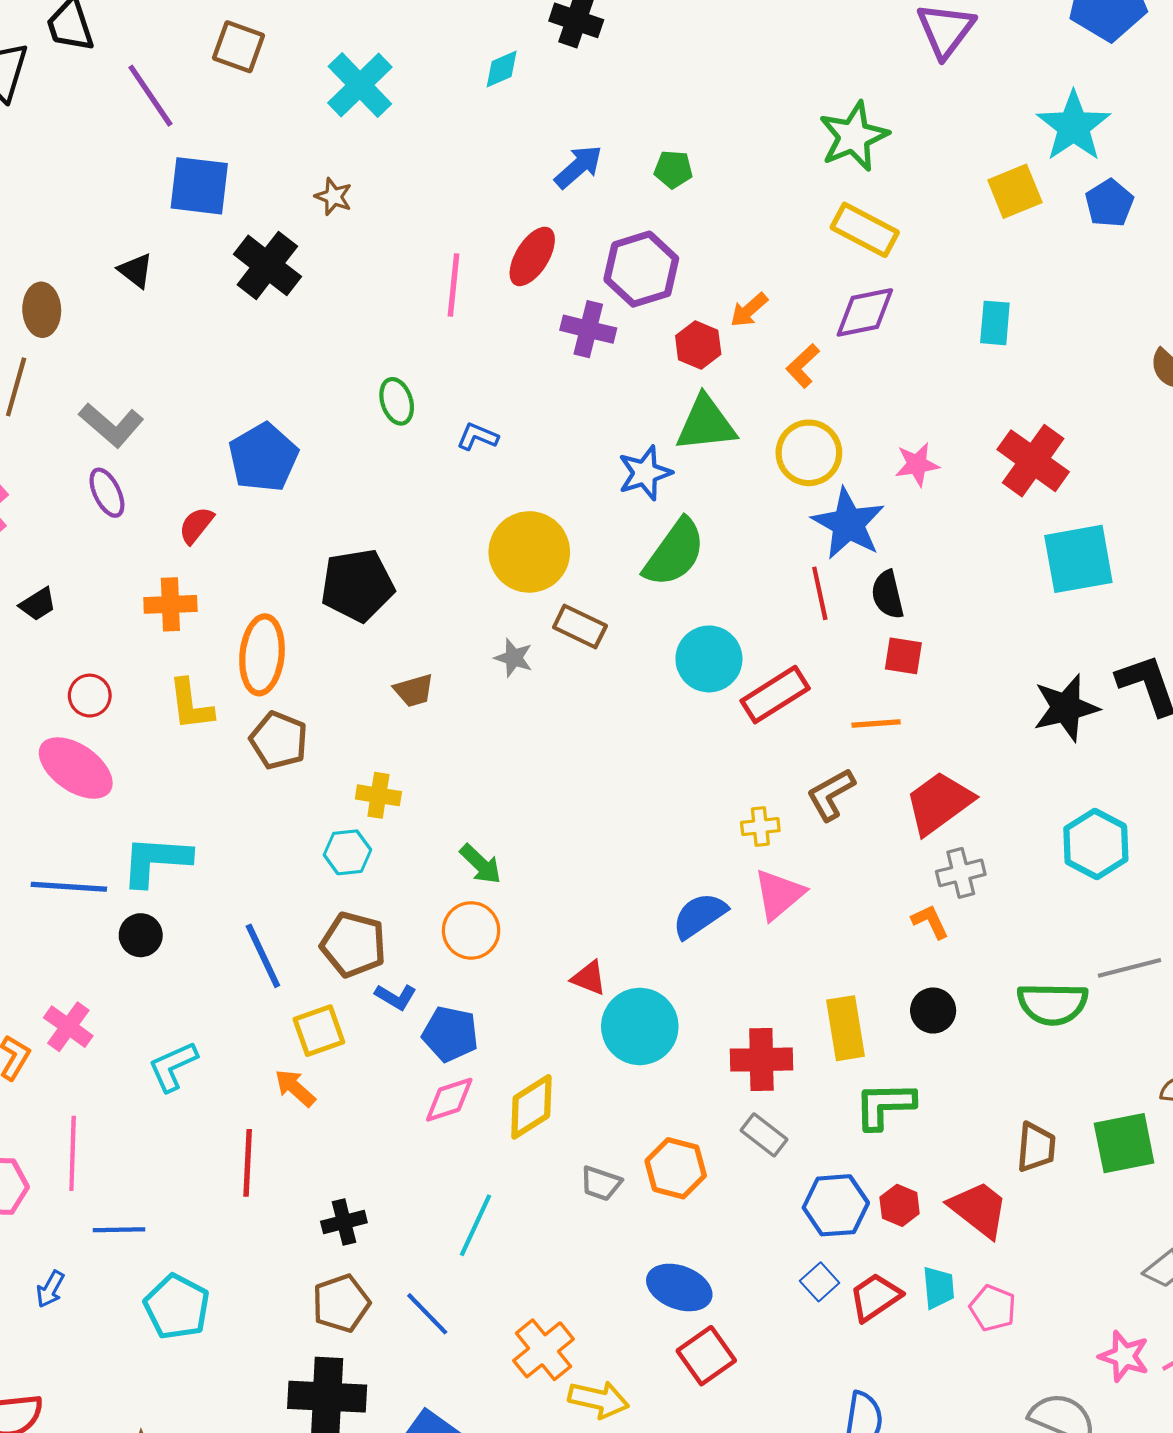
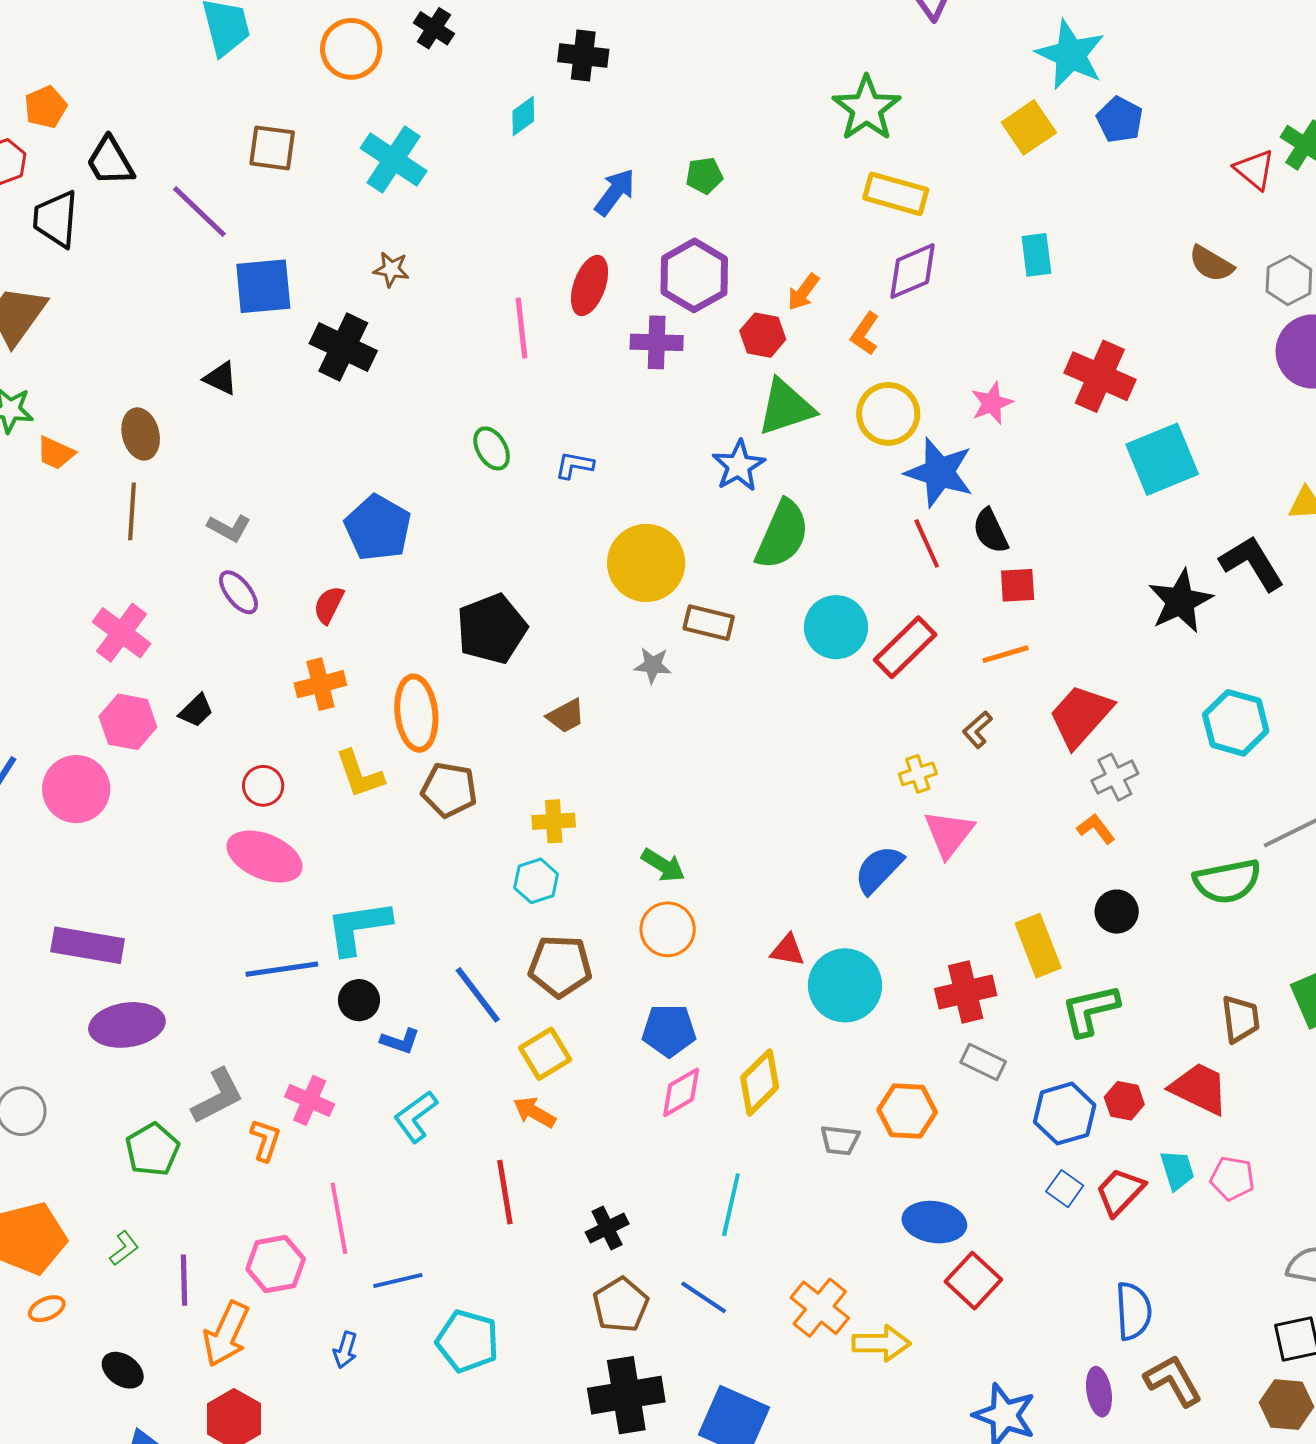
gray L-shape: (111, 425) -> (229, 528), size x0.7
brown L-shape: (831, 794) -> (977, 730), size x0.7
blue L-shape: (396, 997) -> (400, 1041), moved

